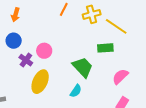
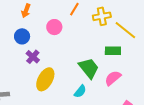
pink circle: (44, 51) -> (54, 27), moved
pink semicircle: (120, 77) -> (113, 78), moved

